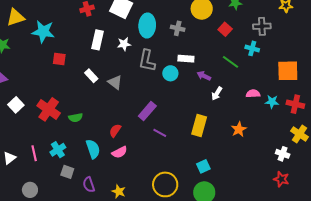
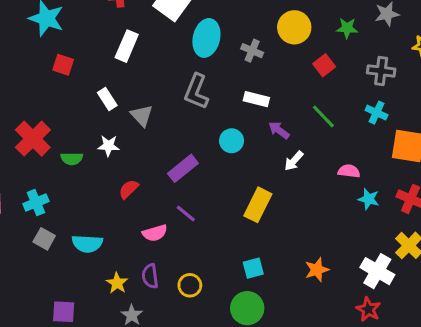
white star: (124, 44) -> (108, 146), moved
cyan cross: (252, 48) -> (377, 113), moved
cyan circle: (170, 73) -> (232, 141), moved
cyan star: (272, 102) -> (369, 199), moved
orange star: (239, 129) -> (317, 270), moved
purple line: (160, 133) -> (186, 214), moved
cyan semicircle: (93, 149) -> (87, 244), moved, turned 102
pink semicircle: (119, 152) -> (155, 233), moved
white cross: (283, 154) -> (377, 271), size x1.5
yellow circle: (165, 184) -> (190, 285), size x0.6
purple semicircle: (89, 185) -> (150, 276), moved

